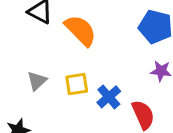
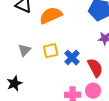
orange semicircle: (81, 30) -> (51, 15), turned -65

